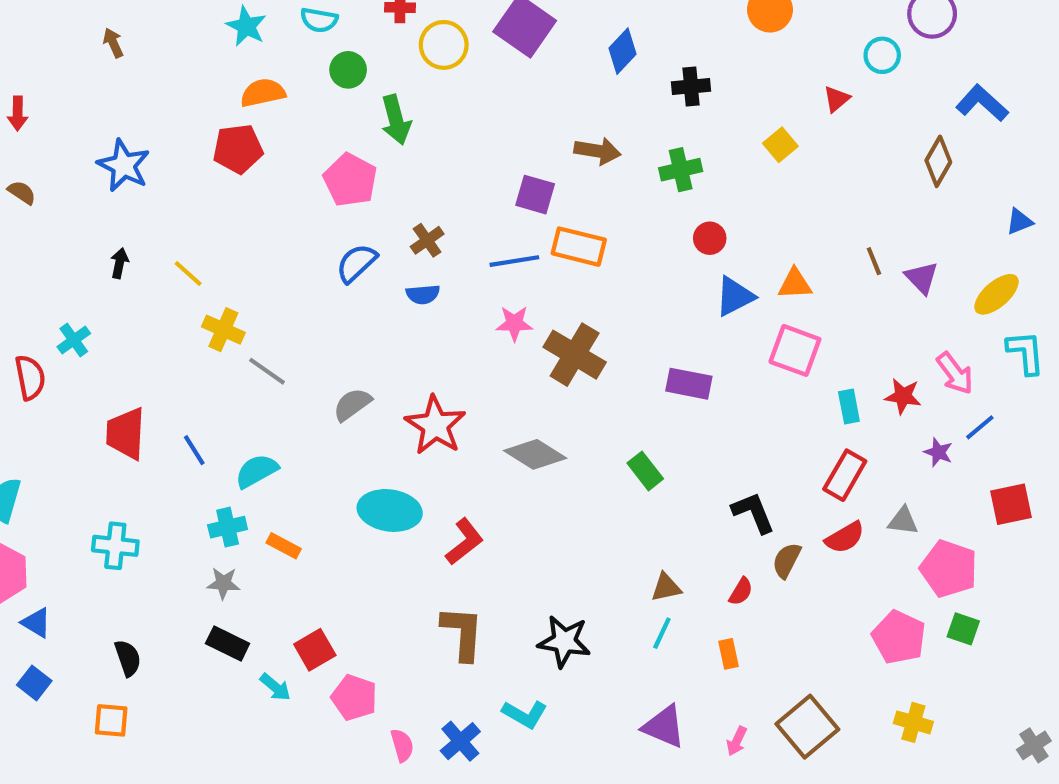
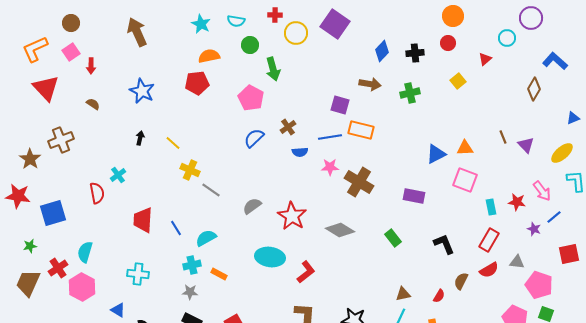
brown arrow: (113, 43) -> (137, 32), size x2.0
blue diamond: (622, 51) -> (382, 51), moved
red circle: (710, 238) -> (448, 43), moved
blue semicircle: (423, 294) -> (300, 152), moved
black L-shape: (753, 513) -> (444, 244), moved
blue triangle: (36, 623) -> (118, 310), moved

